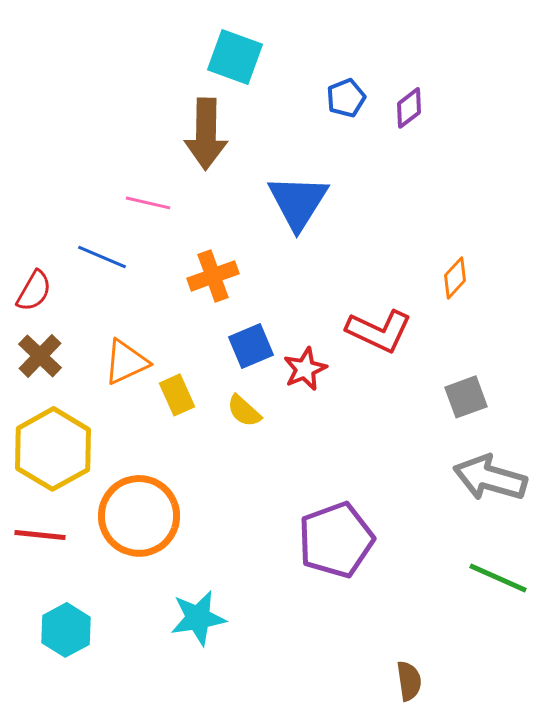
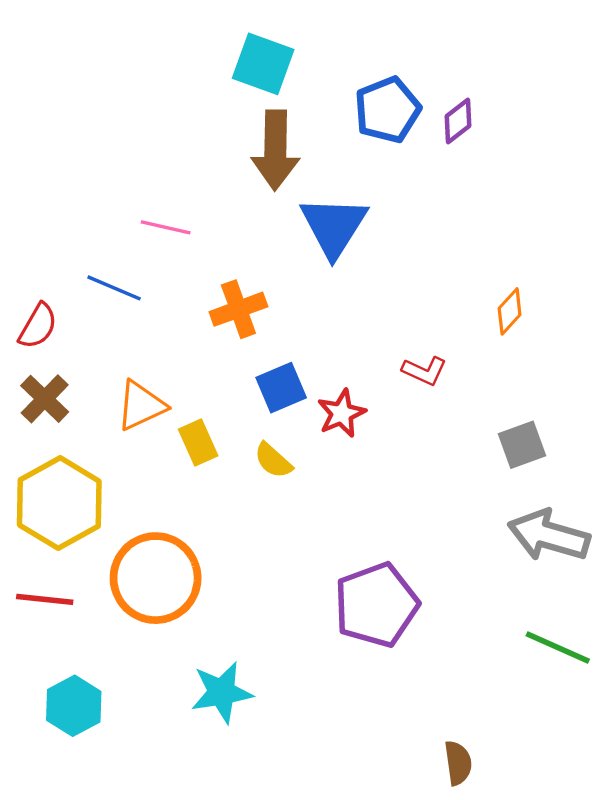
blue pentagon: (346, 98) -> (387, 110), size x1.5
brown arrow: (206, 134) -> (275, 150), moved
red L-shape: (379, 331) -> (424, 371), size x0.6

